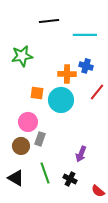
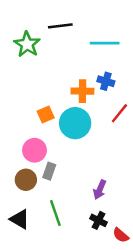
green star: (22, 56) -> (27, 44), moved, turned -30
orange square: (37, 93) -> (46, 115), turned -32
black cross: (70, 179) -> (99, 220), moved

